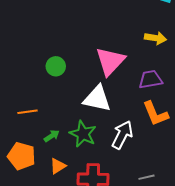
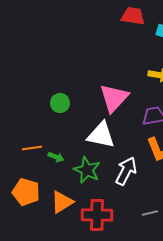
green arrow: (52, 136) -> (56, 157), moved, turned 56
orange triangle: (58, 166) -> (62, 202), size x1.4

